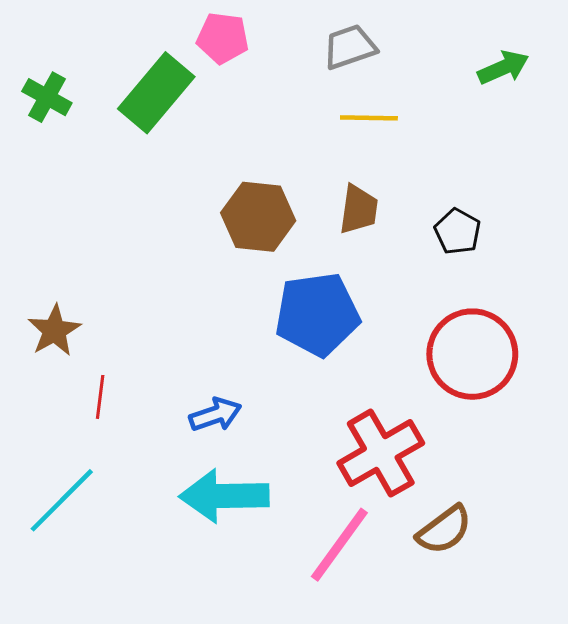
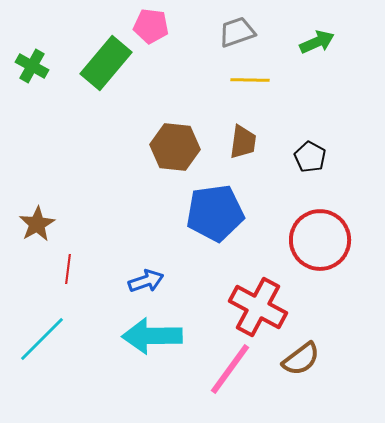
green arrow: (503, 68) -> (317, 42), moved
red cross: (381, 453) -> (258, 307), turned -32

